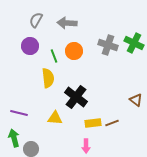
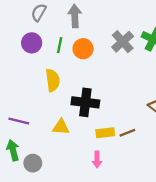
gray arrow: (67, 23) -> (75, 16), turned 84
gray cross: (108, 45) -> (123, 42), turned 30
green line: (54, 56) -> (60, 45), moved, turned 32
black cross: (76, 97) -> (85, 102), turned -30

